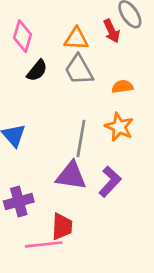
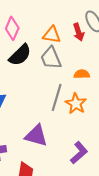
black semicircle: (37, 70) -> (20, 55), size x1.4
gray line: (81, 139) -> (57, 97), moved
purple L-shape: (110, 182) -> (79, 153), moved

